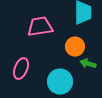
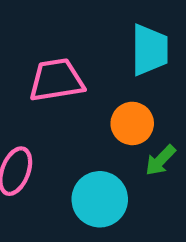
green arrow: (88, 64) -> (160, 160), turned -63

